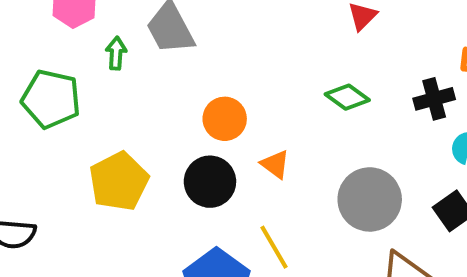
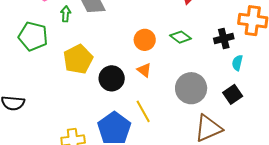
orange circle: (225, 119) -> (145, 40), moved
yellow pentagon: (119, 181) -> (78, 59), moved

